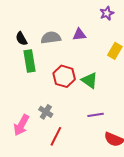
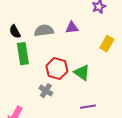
gray cross: (46, 112) -> (46, 91), moved

